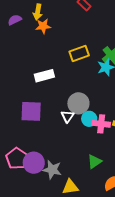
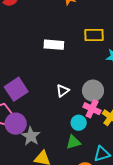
gray circle: (78, 103) -> (93, 91), moved
purple square: (31, 111) -> (16, 89), moved, turned 35
cyan circle: (89, 119) -> (79, 123), moved

